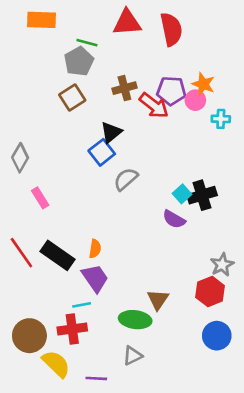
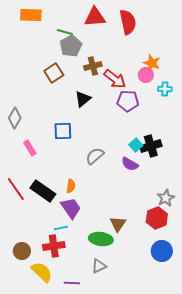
gray pentagon: (79, 61) -> (71, 46), moved
purple pentagon: (171, 91) -> (128, 101), moved
blue square: (102, 152) -> (63, 131), moved, turned 36
gray semicircle: (126, 179) -> (95, 156), moved
brown circle: (29, 336) -> (22, 251), size x0.7

